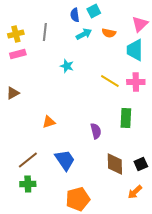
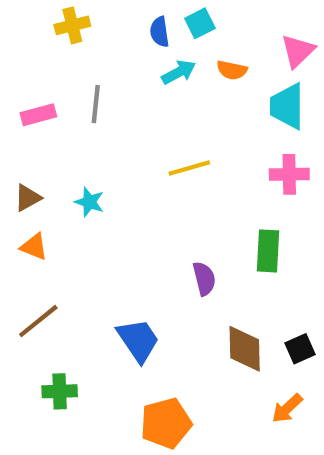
gray line: (45, 32) -> (96, 104), moved
yellow cross: (16, 34) -> (72, 25), moved
cyan star: (67, 66) -> (89, 202), moved
yellow line: (110, 81) -> (189, 168), moved, turned -48
orange triangle: (49, 122) -> (34, 247), moved, turned 40
brown line: (28, 160) -> (38, 321), moved

